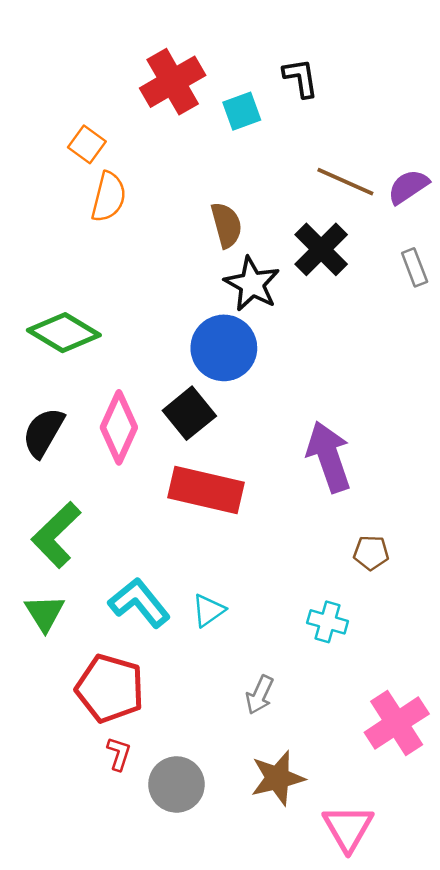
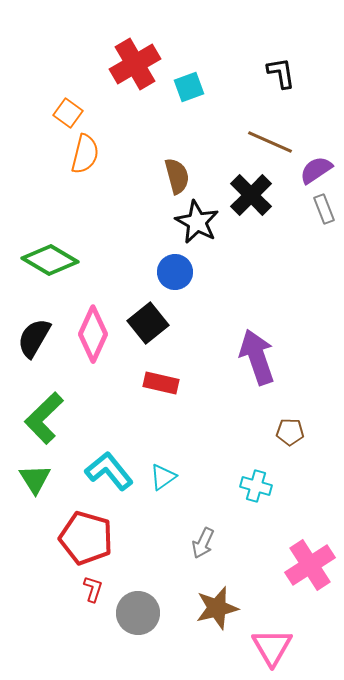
black L-shape: (301, 78) -> (281, 73), moved
purple semicircle: (408, 187) -> (316, 170), moved
blue circle: (224, 348) -> (175, 272), size x0.7
red rectangle: (206, 490) -> (161, 383), size x0.6

